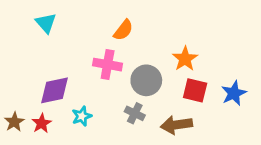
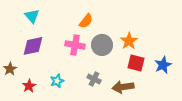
gray circle: (146, 80) -> (102, 45), moved
purple diamond: (54, 90) -> (33, 46), moved
brown star: (14, 122) -> (10, 69), moved

